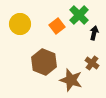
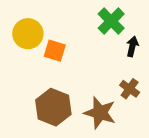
orange square: (57, 26) -> (55, 51), moved, turned -35
brown hexagon: (44, 62) -> (53, 107), moved

